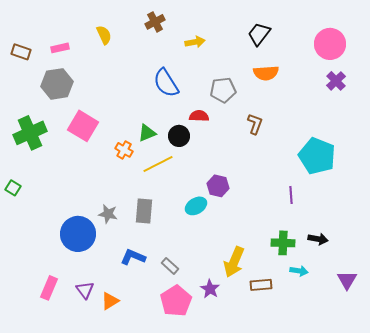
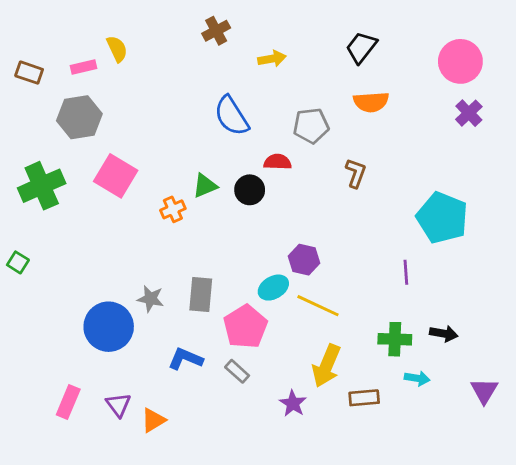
yellow semicircle: (104, 35) -> (117, 49), moved
orange cross: (124, 150) -> (173, 209), turned 36
yellow line: (158, 164) -> (318, 306), moved, turned 52
pink pentagon: (176, 301) -> (245, 327), moved

